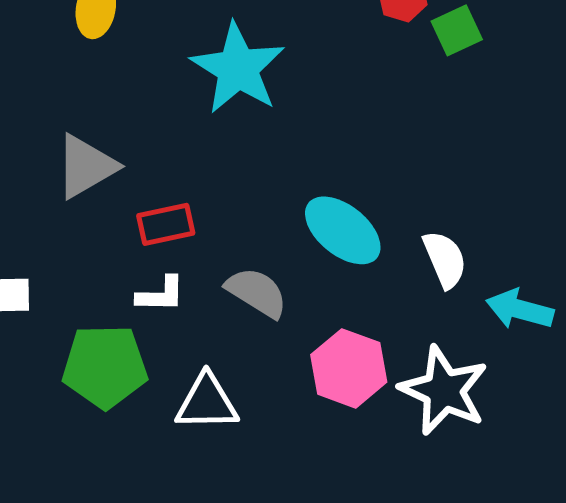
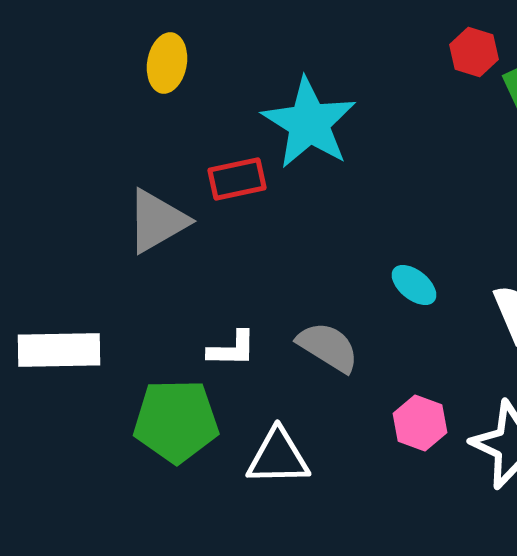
red rectangle: (166, 224) -> (237, 179), moved
cyan ellipse: (343, 230) -> (414, 285), size x0.6
pink hexagon: (349, 368) -> (420, 423), size x0.7

